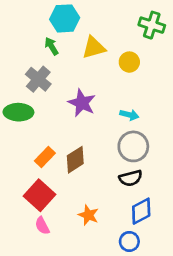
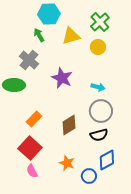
green cross: (152, 25) -> (100, 22), moved, turned 30
brown diamond: (75, 160) -> (69, 125), moved
blue circle: (129, 241) -> (89, 176), moved

